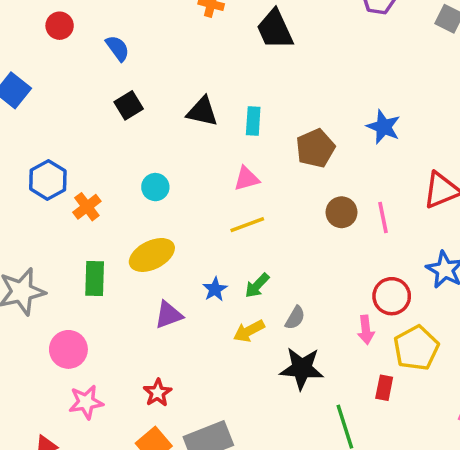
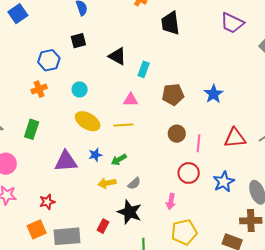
blue hexagon: (48, 180) -> (49, 60), moved
yellow ellipse: (152, 255) -> (88, 121), moved, turned 40
red circle: (392, 296) -> (189, 173), moved
purple triangle: (169, 315) -> (66, 161), size x1.4
yellow pentagon: (416, 348) -> (184, 232), moved
red rectangle: (384, 388) -> (103, 226), moved

